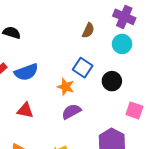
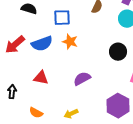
blue square: (83, 68) -> (62, 18), moved, turned -36
orange star: (66, 87) -> (70, 42), moved

